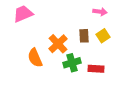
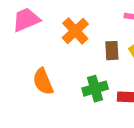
orange cross: (58, 44) -> (75, 31), moved

